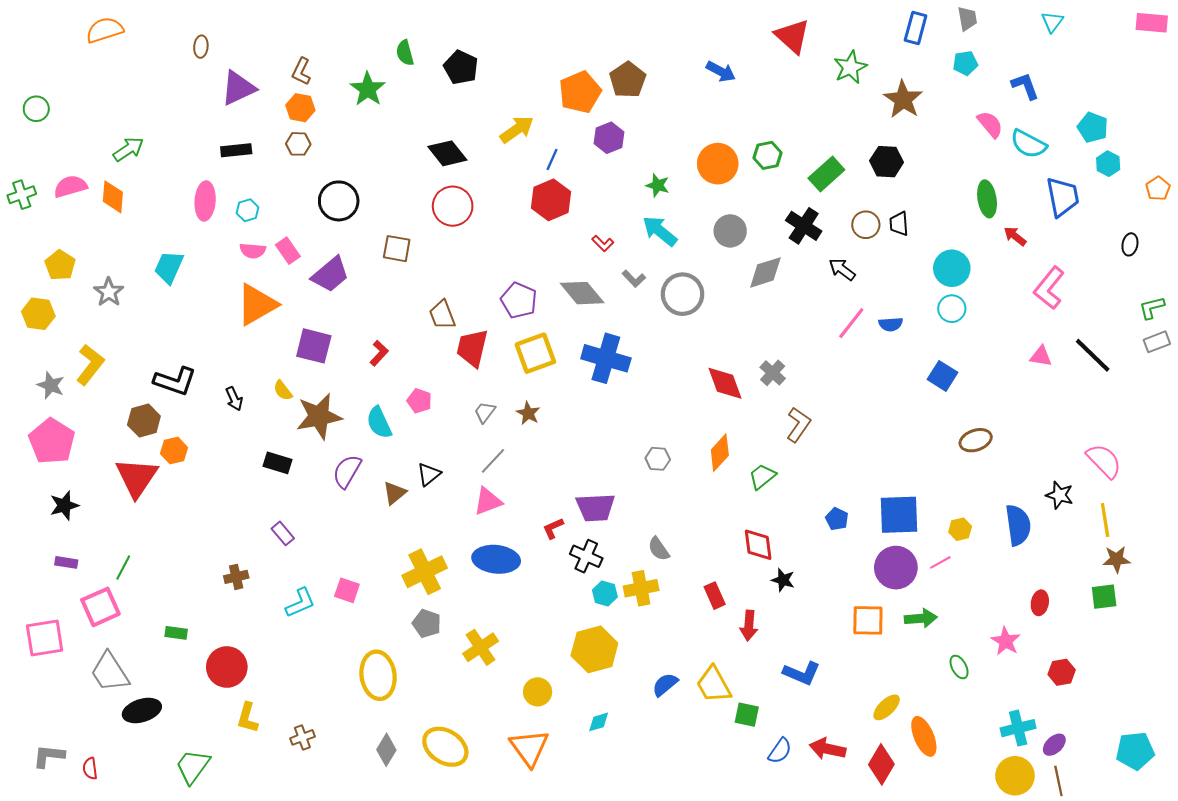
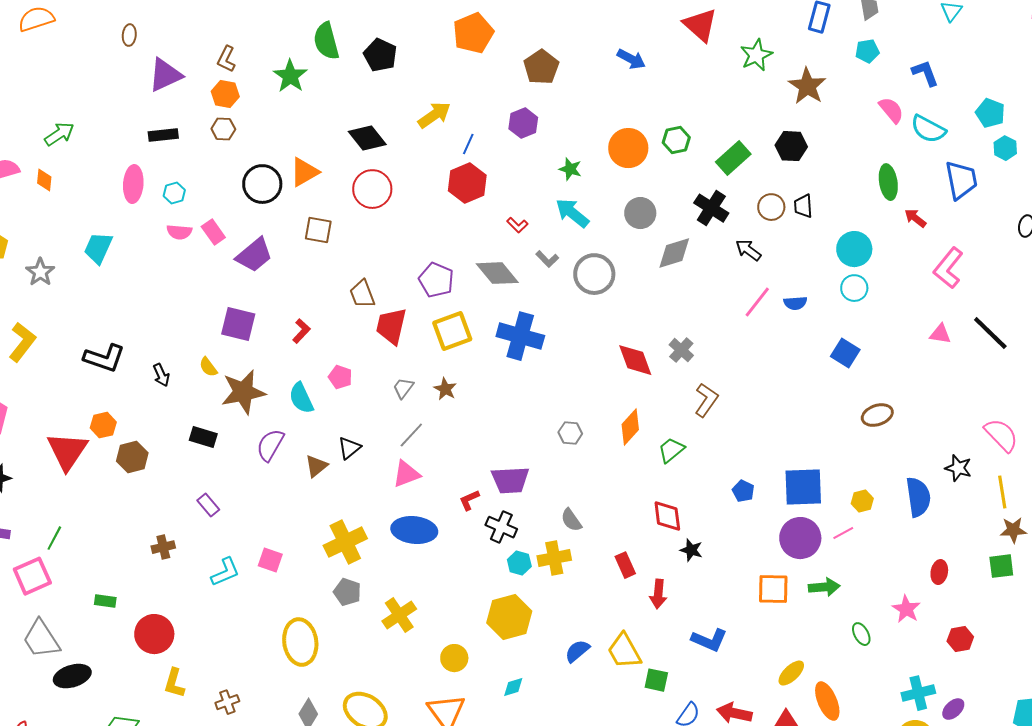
green semicircle: (405, 53) -> (326, 41), size x1.5
orange pentagon: (580, 92) -> (473, 33), moved
orange diamond: (113, 197) -> (44, 180), size x0.7
orange triangle: (257, 305) -> (304, 172), moved, size x0.7
brown hexagon: (144, 420) -> (132, 457), moved

